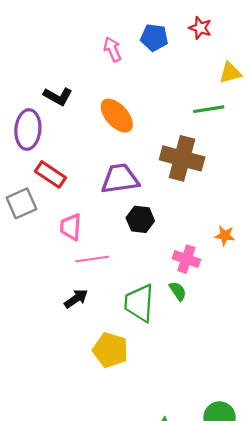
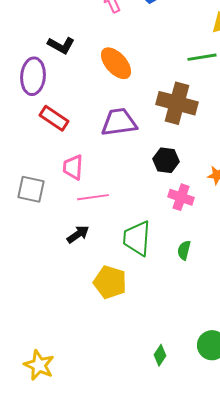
gray square: (21, 203) -> (31, 189), moved, turned 36
black hexagon: (140, 219) -> (166, 160), moved
green semicircle: (178, 291) -> (184, 250), moved, turned -132

